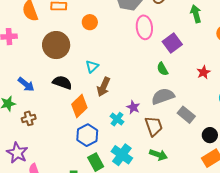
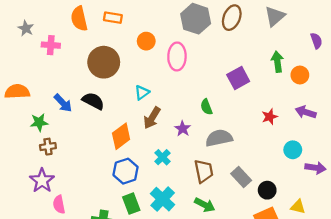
green arrow: (196, 14) -> (277, 62), moved
pink ellipse: (144, 27) -> (177, 57), moved
green semicircle: (162, 69) -> (206, 107), moved
black semicircle: (62, 82) -> (93, 101), moved
purple star: (133, 107) -> (183, 129), moved
gray rectangle: (186, 115) -> (241, 177), moved
brown cross: (29, 118) -> (48, 147), moved

